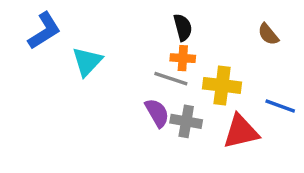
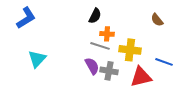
black semicircle: (183, 27) -> (95, 16), moved, turned 42
cyan triangle: (87, 62) -> (37, 59), moved

